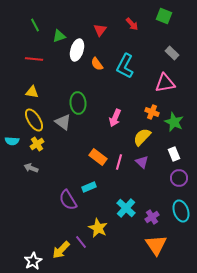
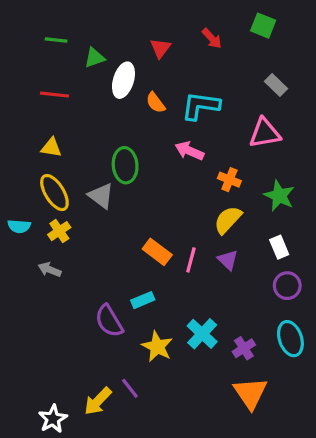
green line: (35, 25) -> (56, 40), turned -56
cyan L-shape: (125, 66) -> (201, 106), turned 70
orange cross: (152, 112) -> (229, 180), moved
pink arrow: (115, 118) -> (189, 151), moved, turned 90
yellow star: (98, 228) -> (157, 347), moved

